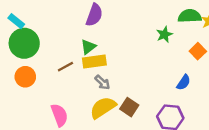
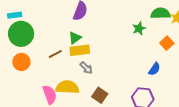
cyan rectangle: (16, 21) -> (15, 15), turned -48
brown square: (129, 107) -> (100, 95), moved
yellow semicircle: (103, 108) -> (67, 87), moved, turned 35

